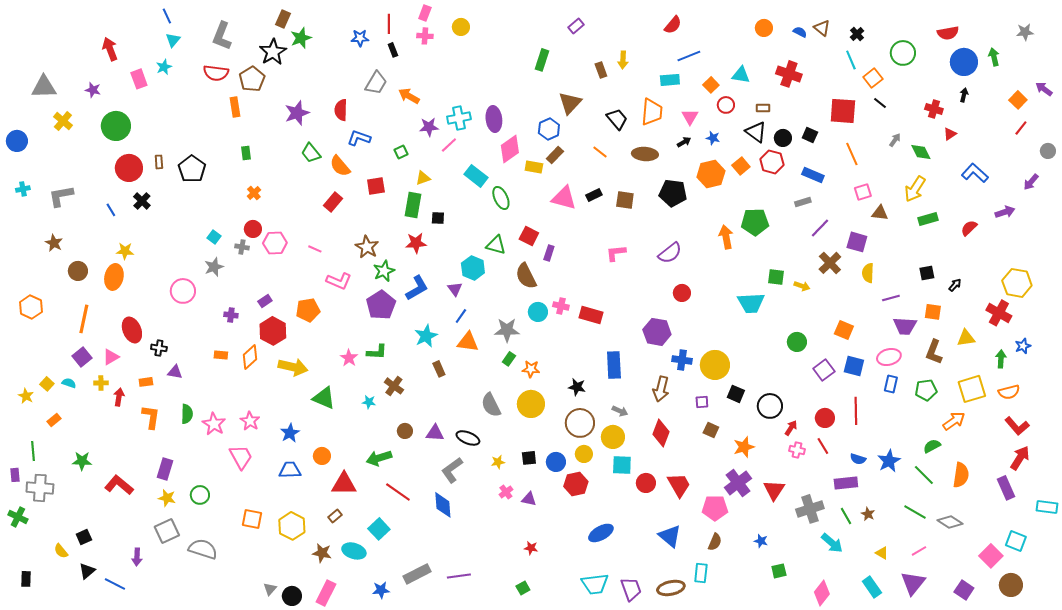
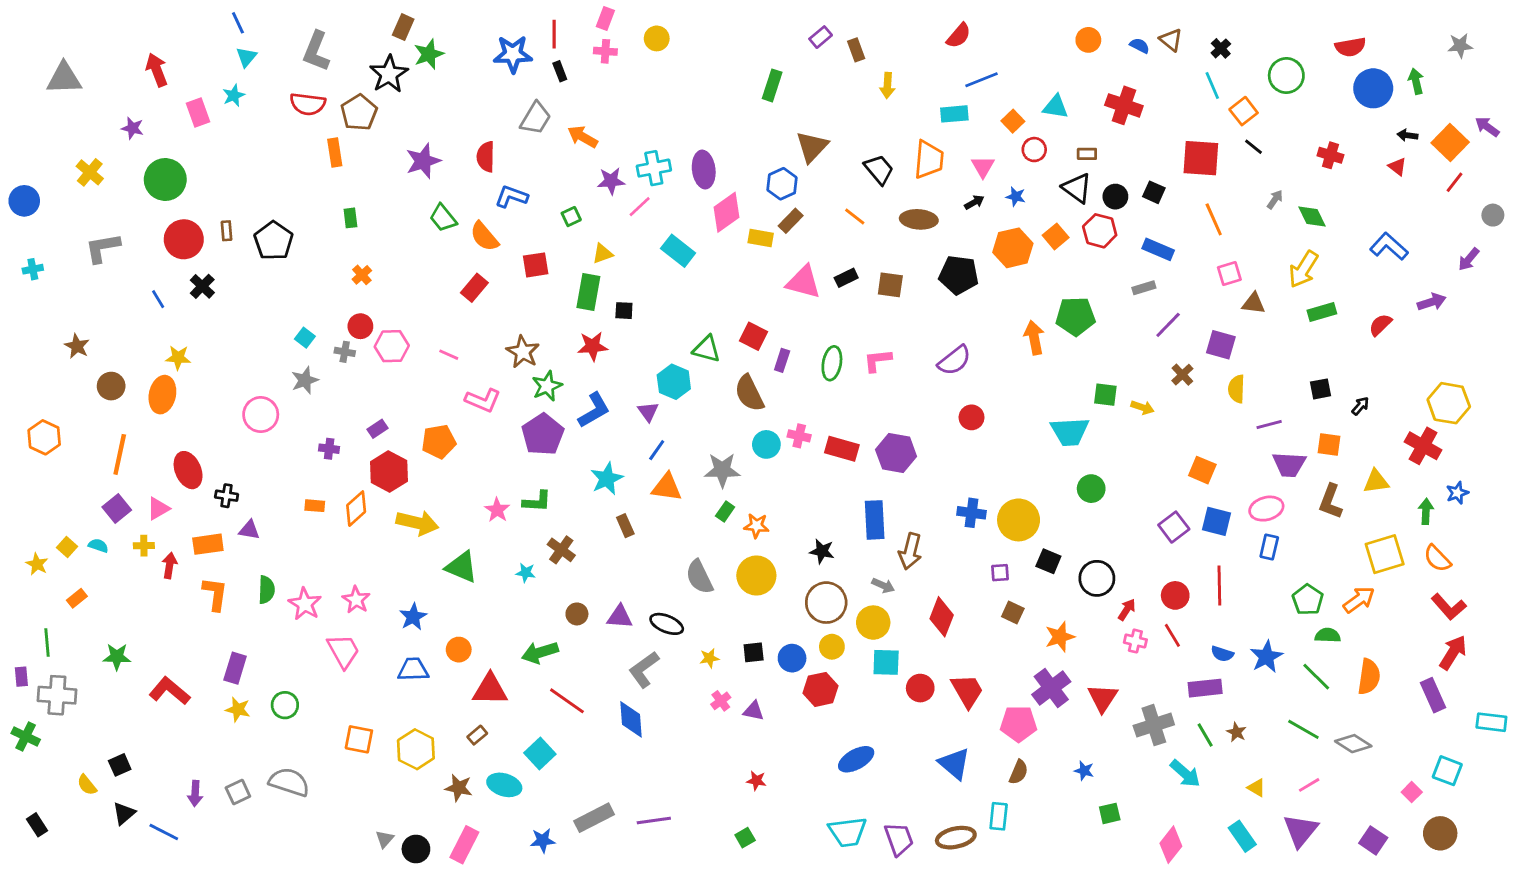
blue star: (360, 38) -> (513, 54), size x1.5
brown rectangle: (601, 70) -> (856, 50), moved
gray triangle: (44, 87) -> (64, 78), moved
black arrow: (964, 95) -> (1407, 135), moved, turned -96
orange square: (1018, 100) -> (1450, 142), size x1.4
red triangle: (950, 134) -> (1397, 167), moved, turned -48
gray L-shape: (61, 196) -> (103, 248), moved
green ellipse: (501, 198) -> (832, 363), moved, turned 35
brown cross: (830, 263) -> (1182, 375), size x0.7
purple hexagon: (657, 332) -> (896, 453), moved
green circle: (797, 342) -> (1091, 489), moved
orange rectangle: (146, 382) -> (208, 544), size x1.5
brown arrow: (661, 389) -> (910, 551), moved
green pentagon: (926, 390) -> (1308, 600), moved, turned -30
orange semicircle: (1009, 392) -> (1437, 558), turned 60
green semicircle: (932, 446) -> (1328, 635), turned 30
gray square: (167, 531) -> (238, 792), moved, size x0.7
pink square: (991, 556) -> (1412, 792), size x0.6
black rectangle: (26, 579) -> (37, 825), turned -35

